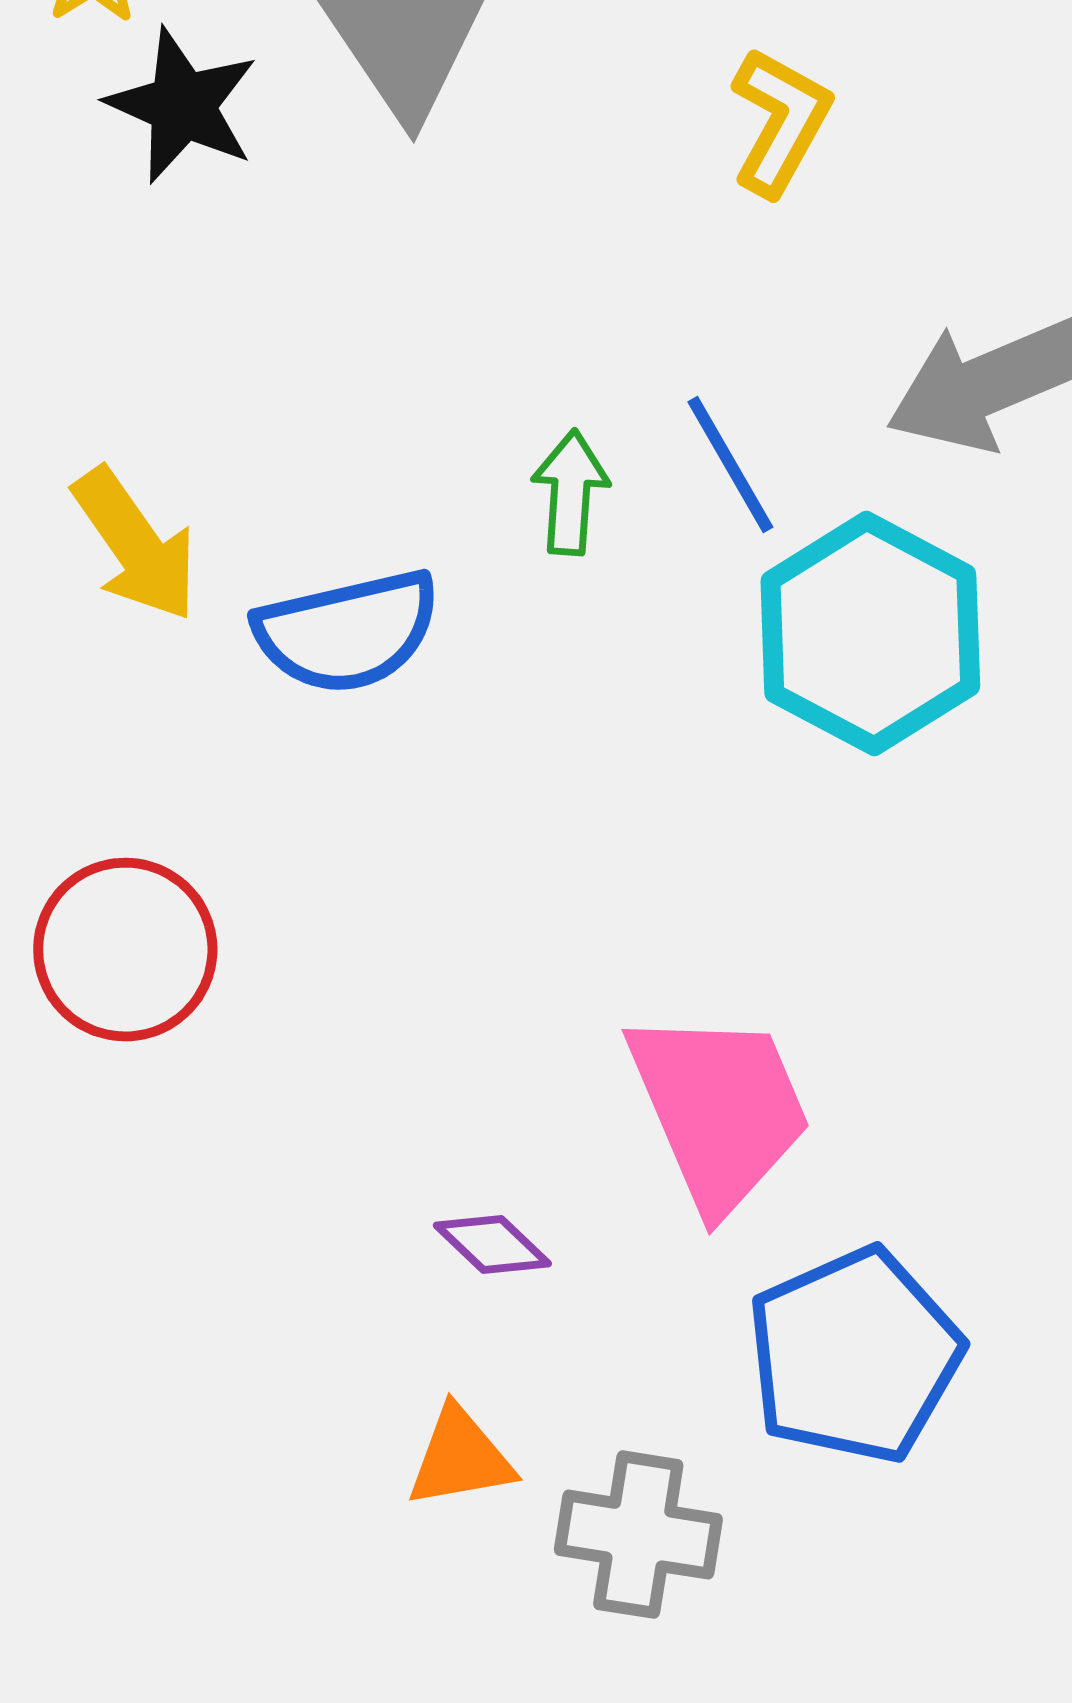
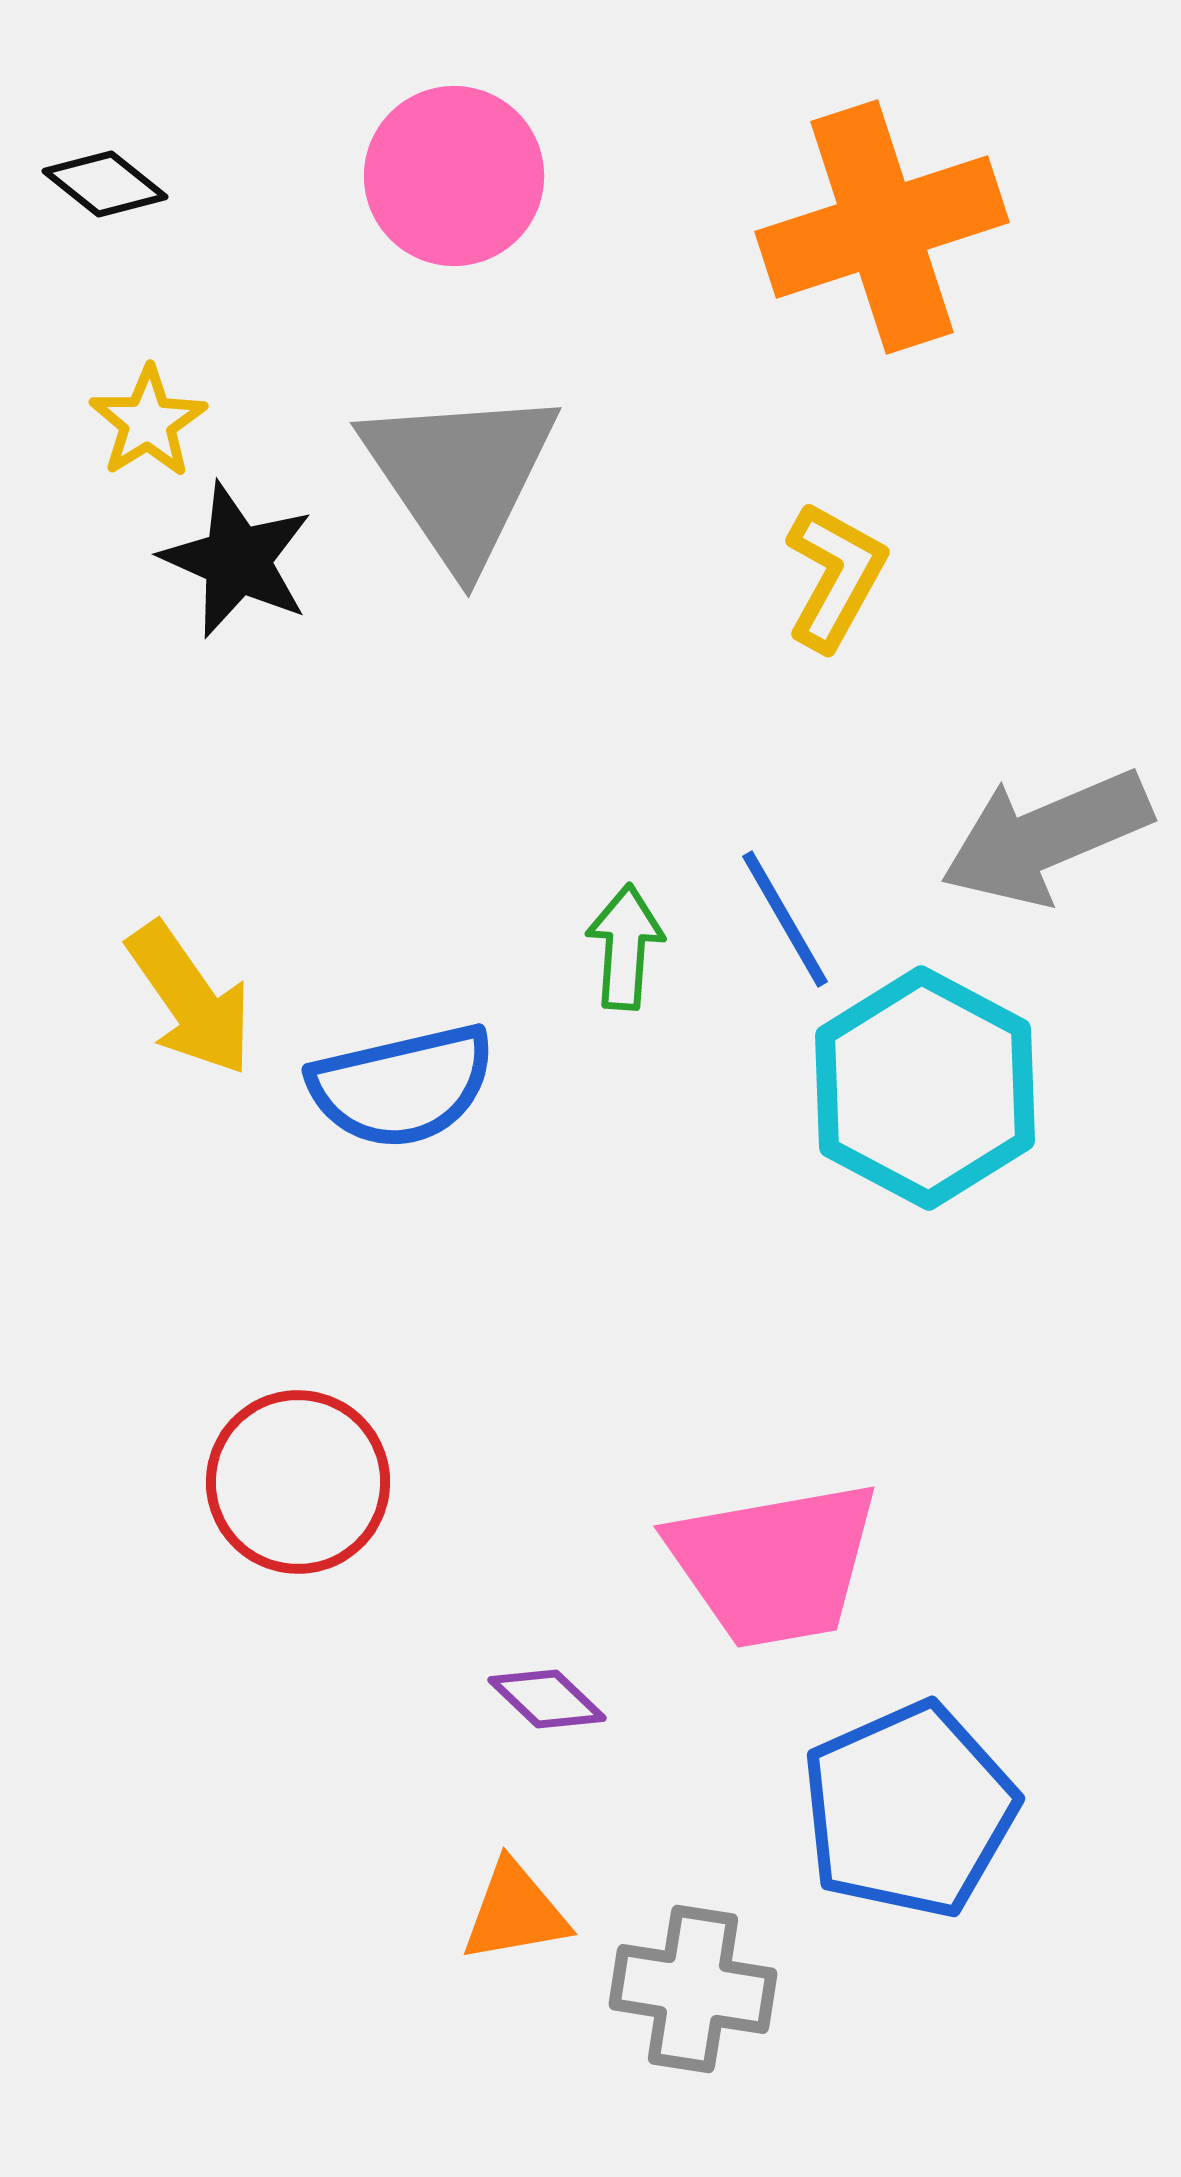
red circle: (125, 950) -> (298, 1482), moved
pink trapezoid: (719, 1110) -> (774, 1564), turned 103

